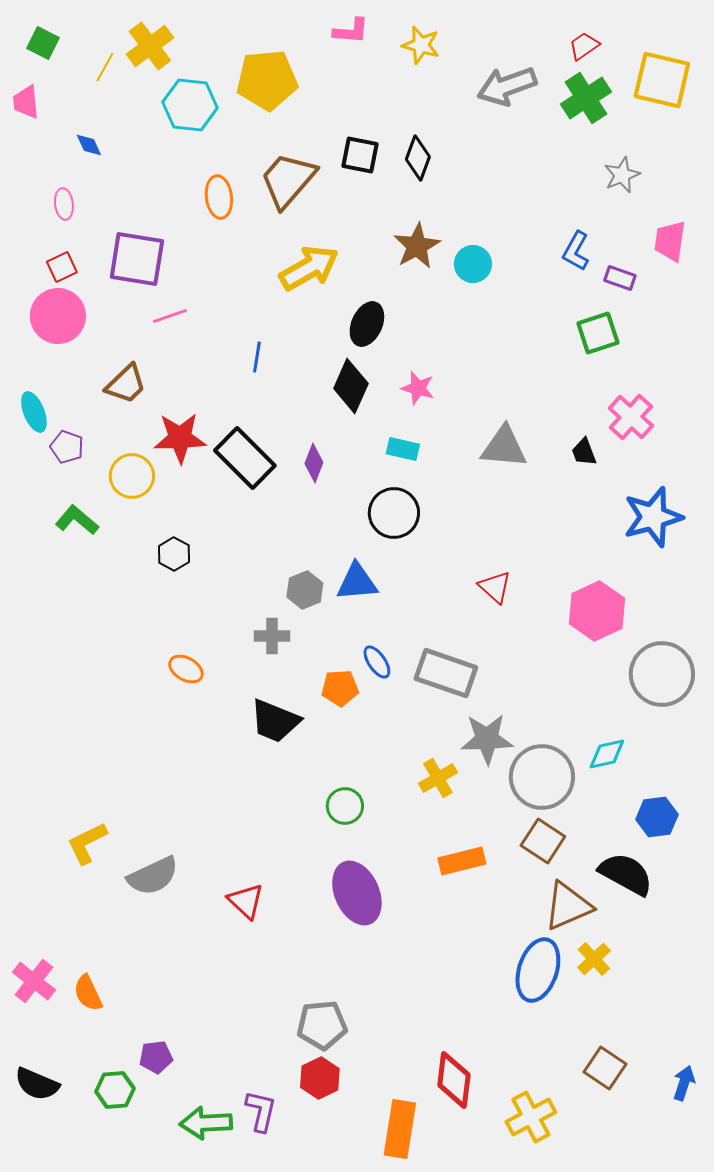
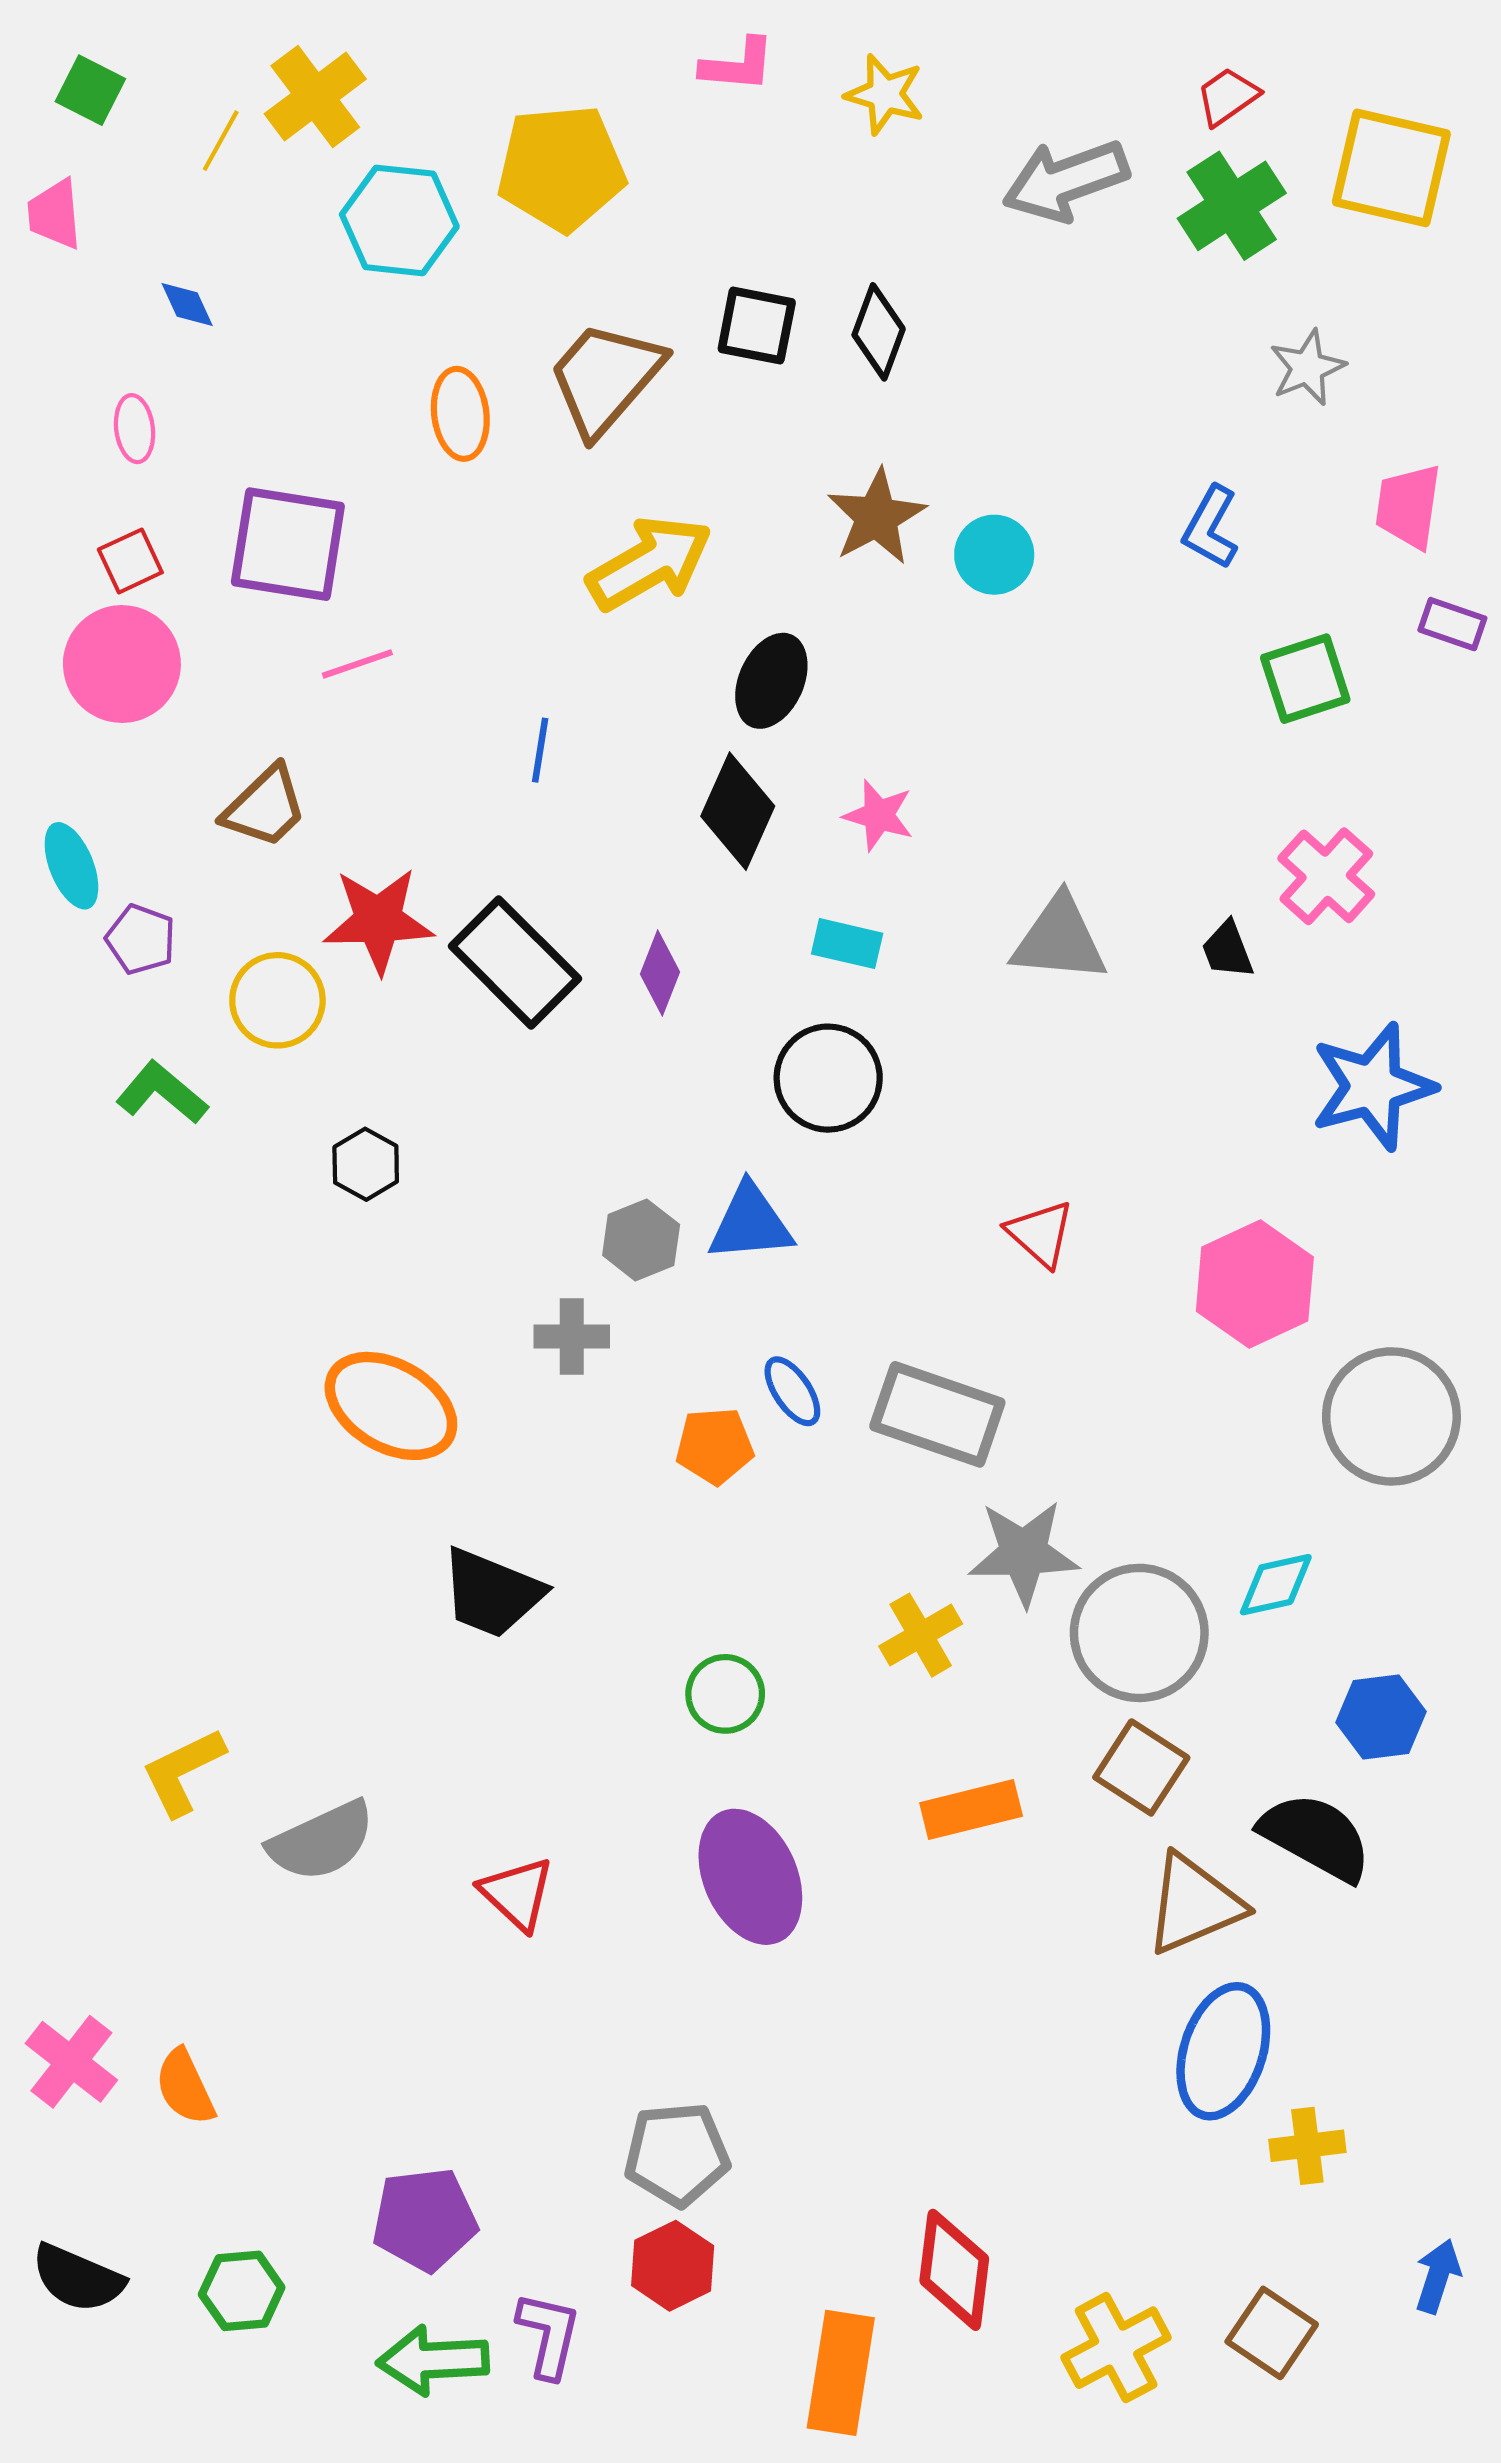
purple rectangle: (620, 278) -> (1452, 624), moved
green square: (598, 333) -> (1305, 679), moved
orange ellipse: (186, 669) -> (391, 1406), size x1.8
black trapezoid: (275, 721) -> (492, 1593), moved
yellow cross: (594, 959) -> (1307, 2146), moved, turned 36
blue ellipse: (538, 970) -> (1223, 2051), moved
purple pentagon: (156, 1057) -> (425, 2219), moved, size x1.5
brown square: (605, 1068) -> (1272, 2333), moved

